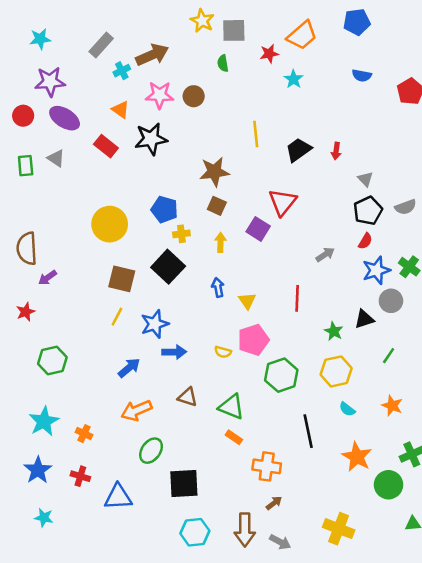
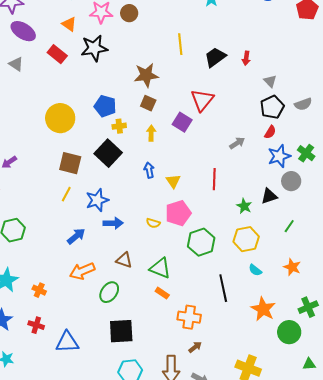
green ellipse: (151, 451) -> (109, 292), moved

